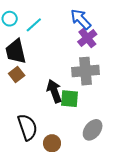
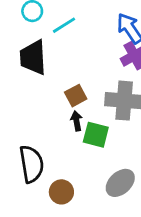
brown square: (17, 74) -> (76, 96), moved
black arrow: (54, 91) -> (77, 121), size x0.6

